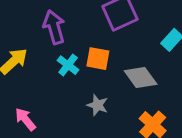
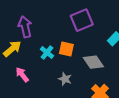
purple arrow: (54, 27) -> (25, 27), moved
pink arrow: (25, 119) -> (22, 75), moved

